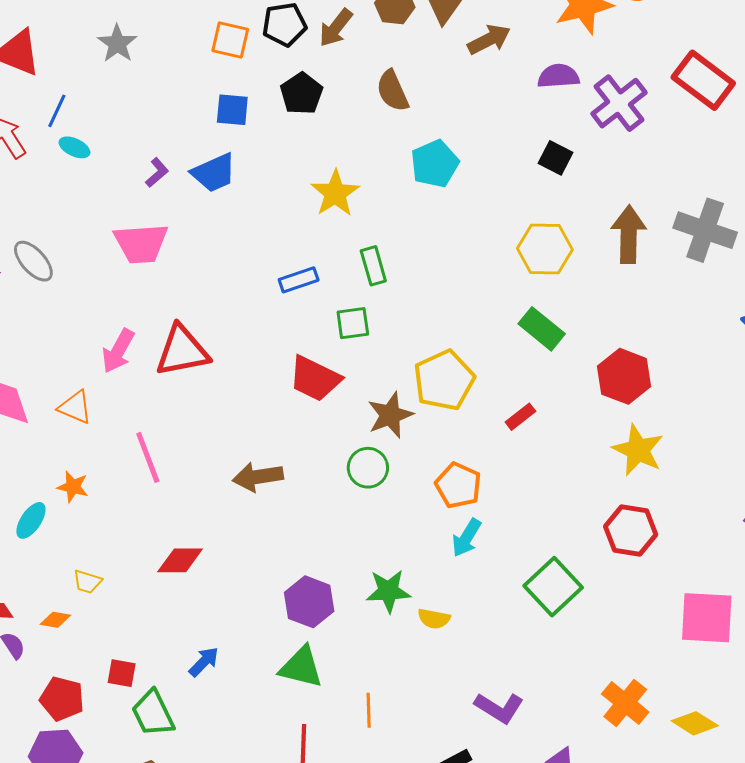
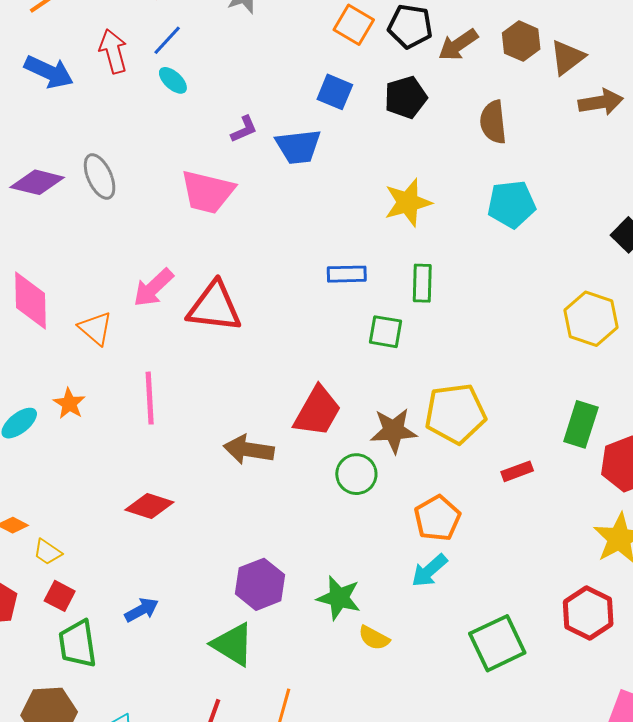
green rectangle: (542, 329) -> (581, 424), moved, turned 51
red trapezoid: (315, 379) -> (317, 411), moved, turned -104
yellow trapezoid: (87, 582) -> (47, 552), moved

